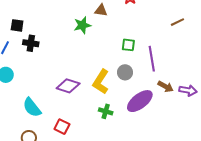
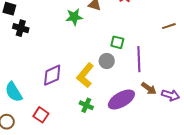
gray circle: (125, 72) -> (107, 61), moved
purple diamond: (68, 86) -> (52, 75), turned -50

